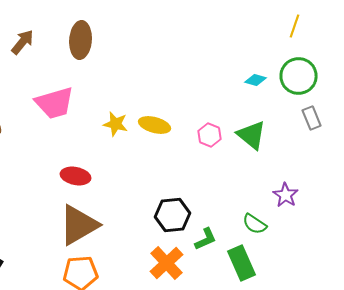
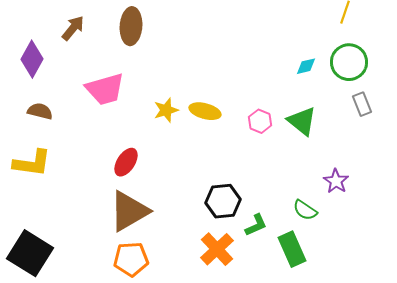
cyan diamond: (256, 80) -> (306, 66), turned -30
yellow star: (116, 124) -> (166, 110), turned -30
red ellipse: (76, 176) -> (126, 162), turned -68

